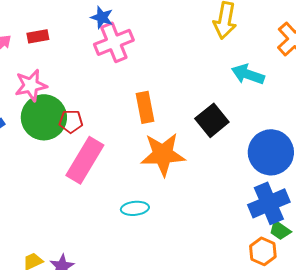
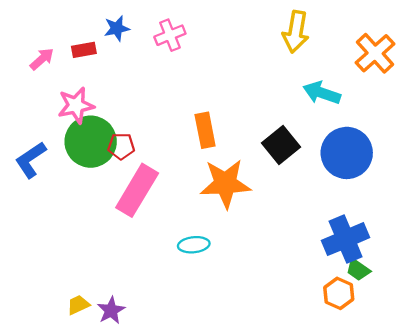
blue star: (102, 17) -> (117, 28), moved, turned -30
pink cross: (114, 42) -> (170, 35), moved, size x0.7
blue circle: (271, 152) -> (347, 153), moved

